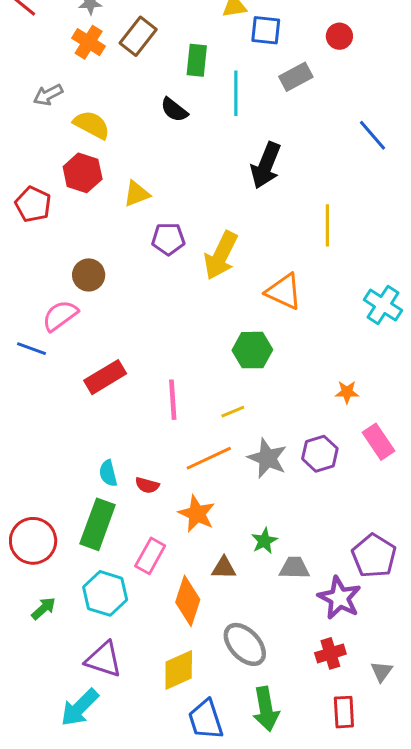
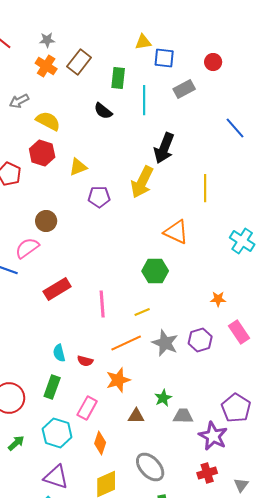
yellow arrow: (221, 255) -> (142, 182), moved
orange star: (197, 514) -> (118, 380), turned 30
green rectangle: (98, 524) -> (52, 387), size x0.7
orange diamond: (188, 601) -> (100, 443), moved, size x0.7

